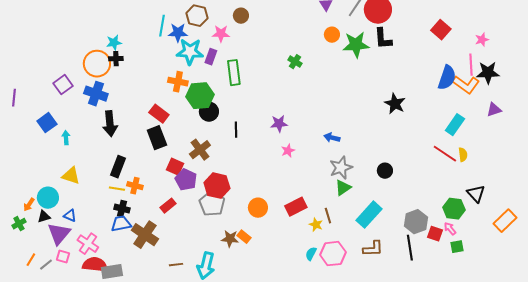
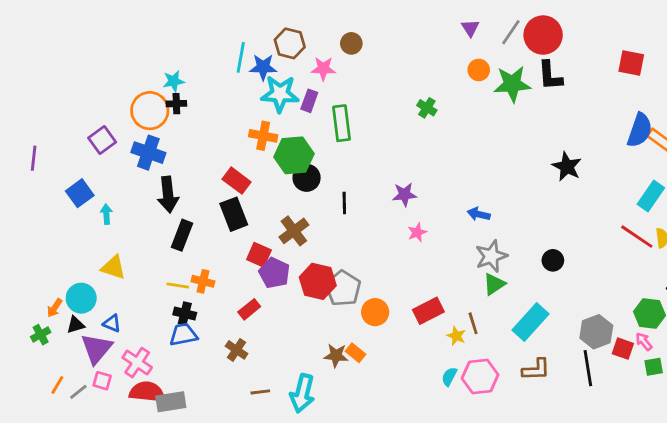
red square: (441, 30) -> (631, 63), turned -30
black rectangle: (118, 167) -> (182, 235), moved
gray pentagon: (212, 204) -> (343, 288), moved
brown cross: (145, 235) -> (237, 350), moved, size x0.6

